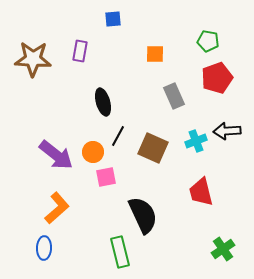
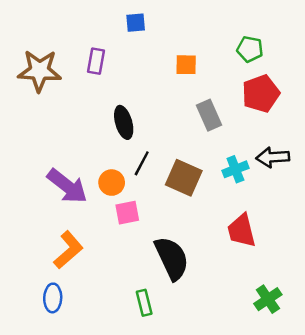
green rectangle: (120, 252) -> (144, 303), size x0.7

